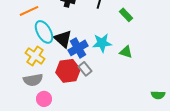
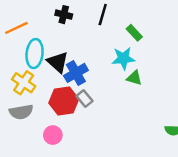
cyan ellipse: (44, 32) -> (35, 54), turned 35
cyan star: (102, 43) -> (123, 58), moved
pink circle: (44, 99) -> (53, 135), moved

